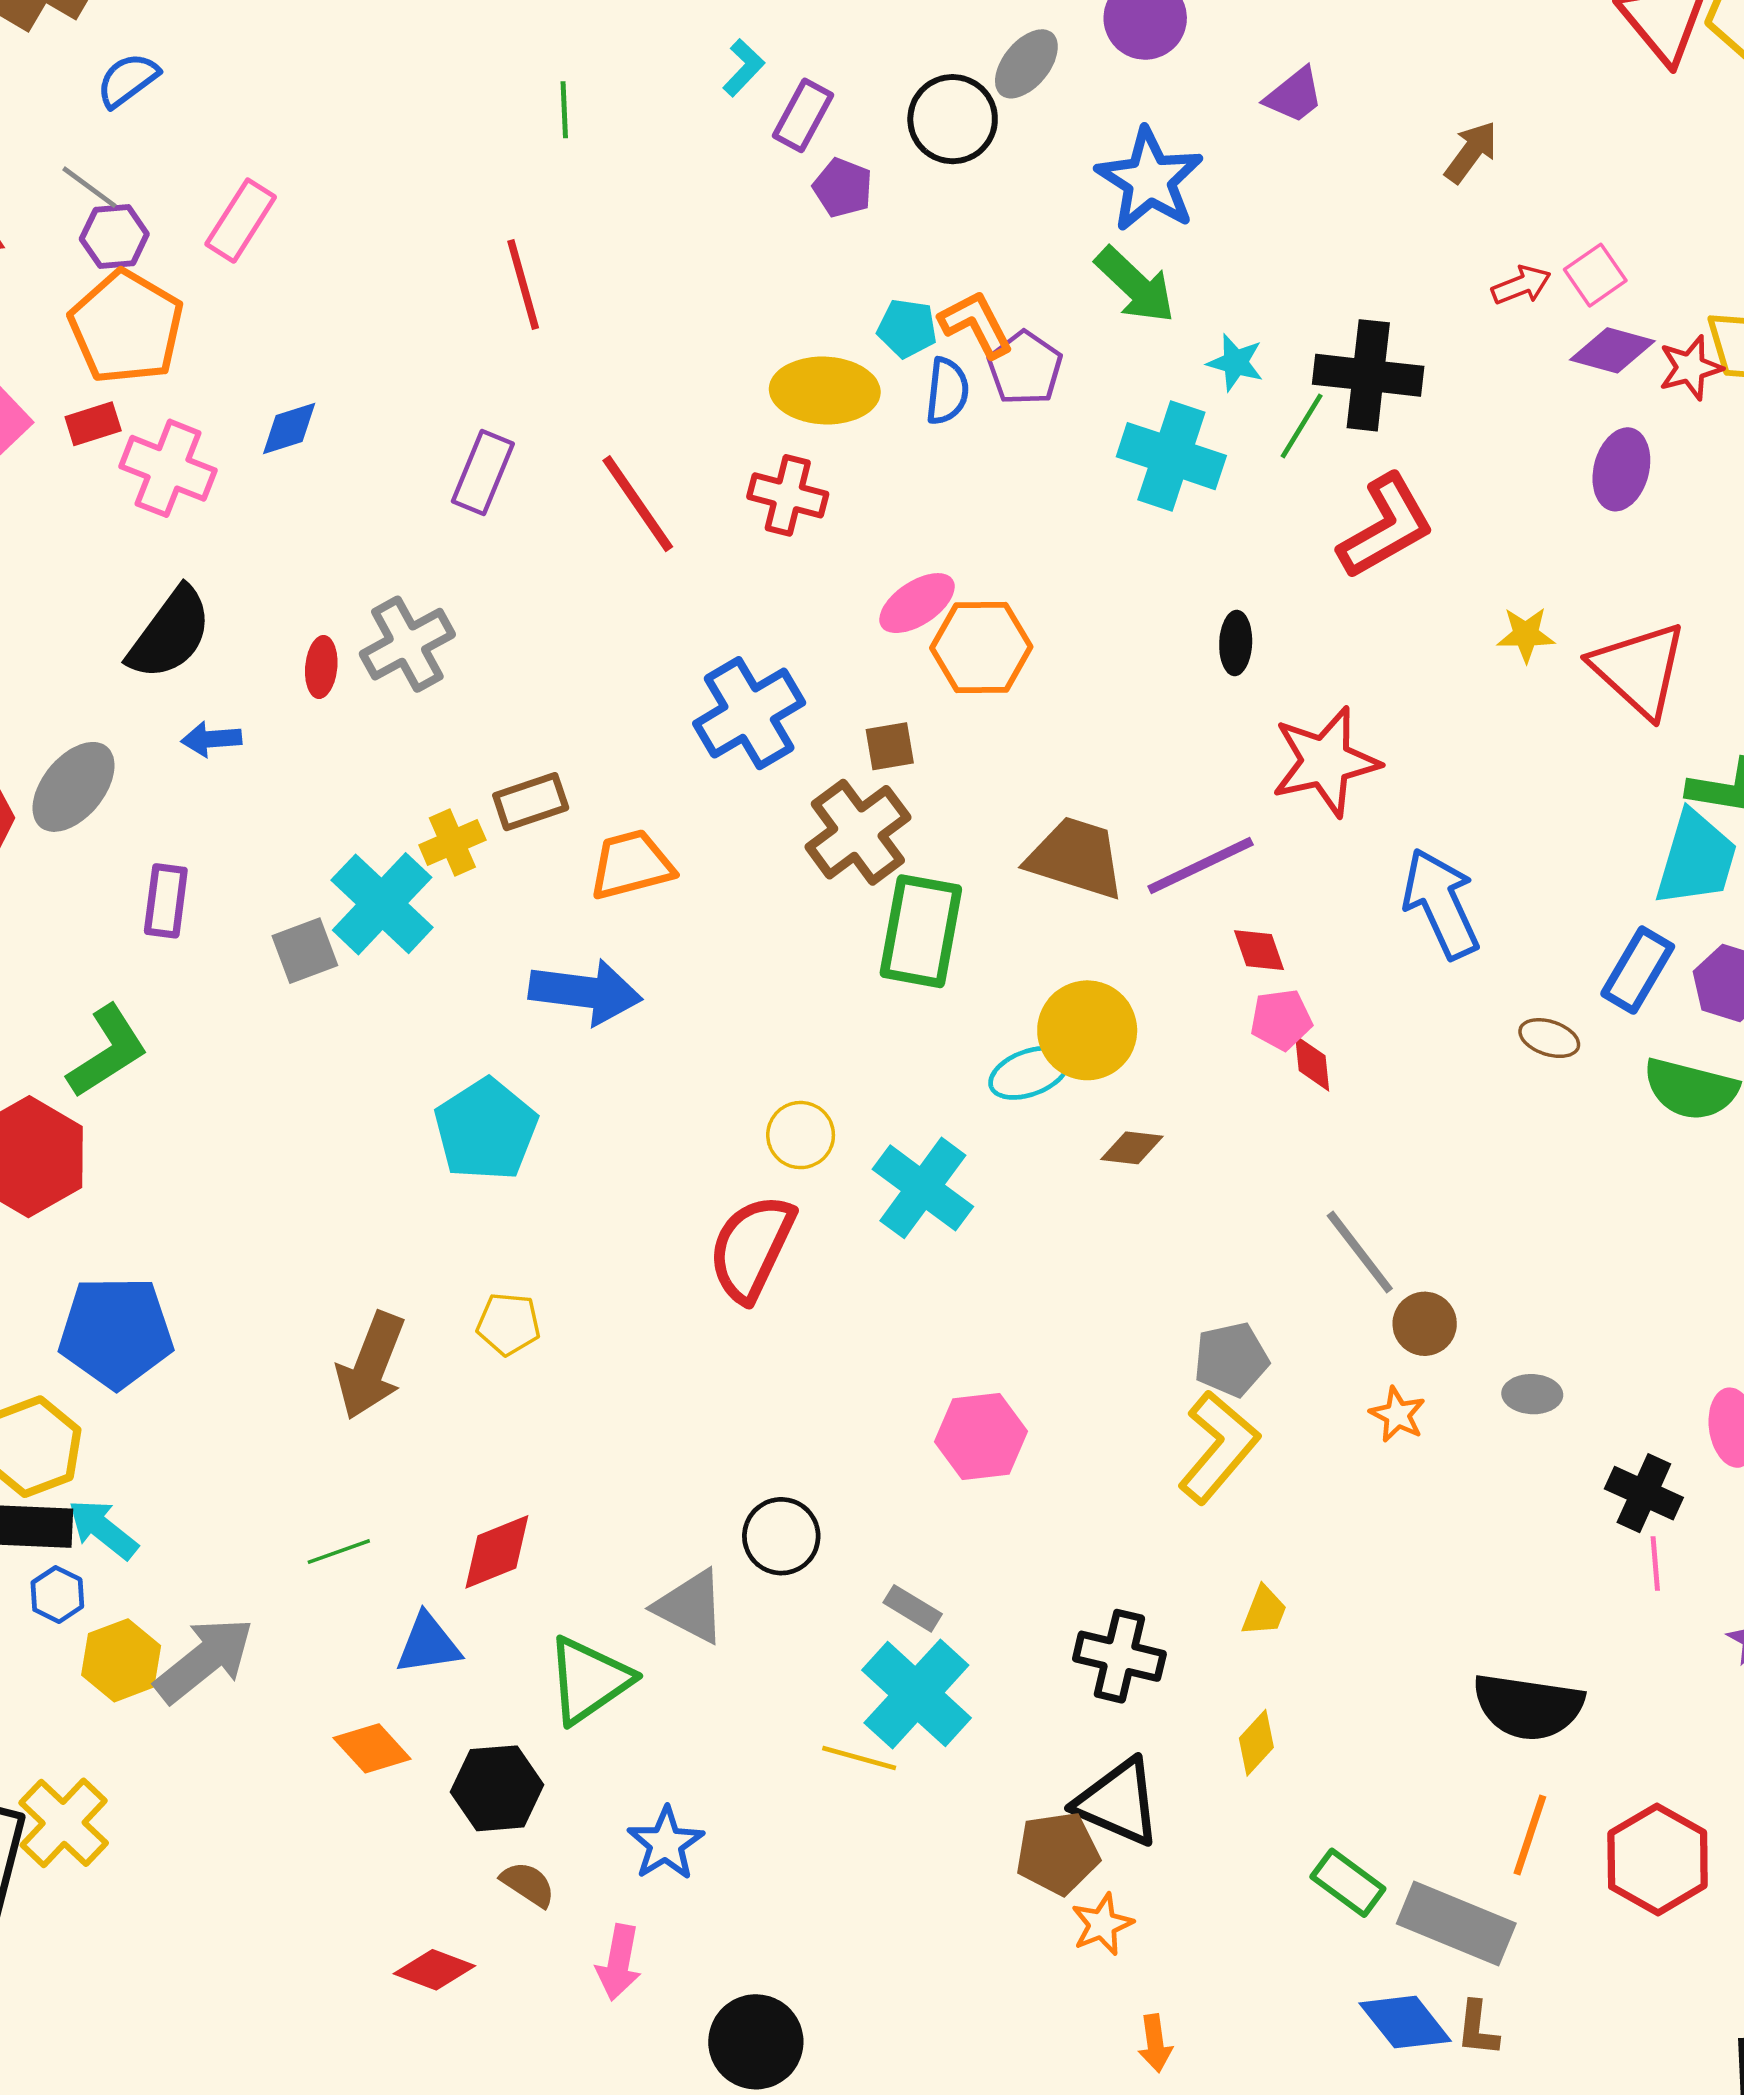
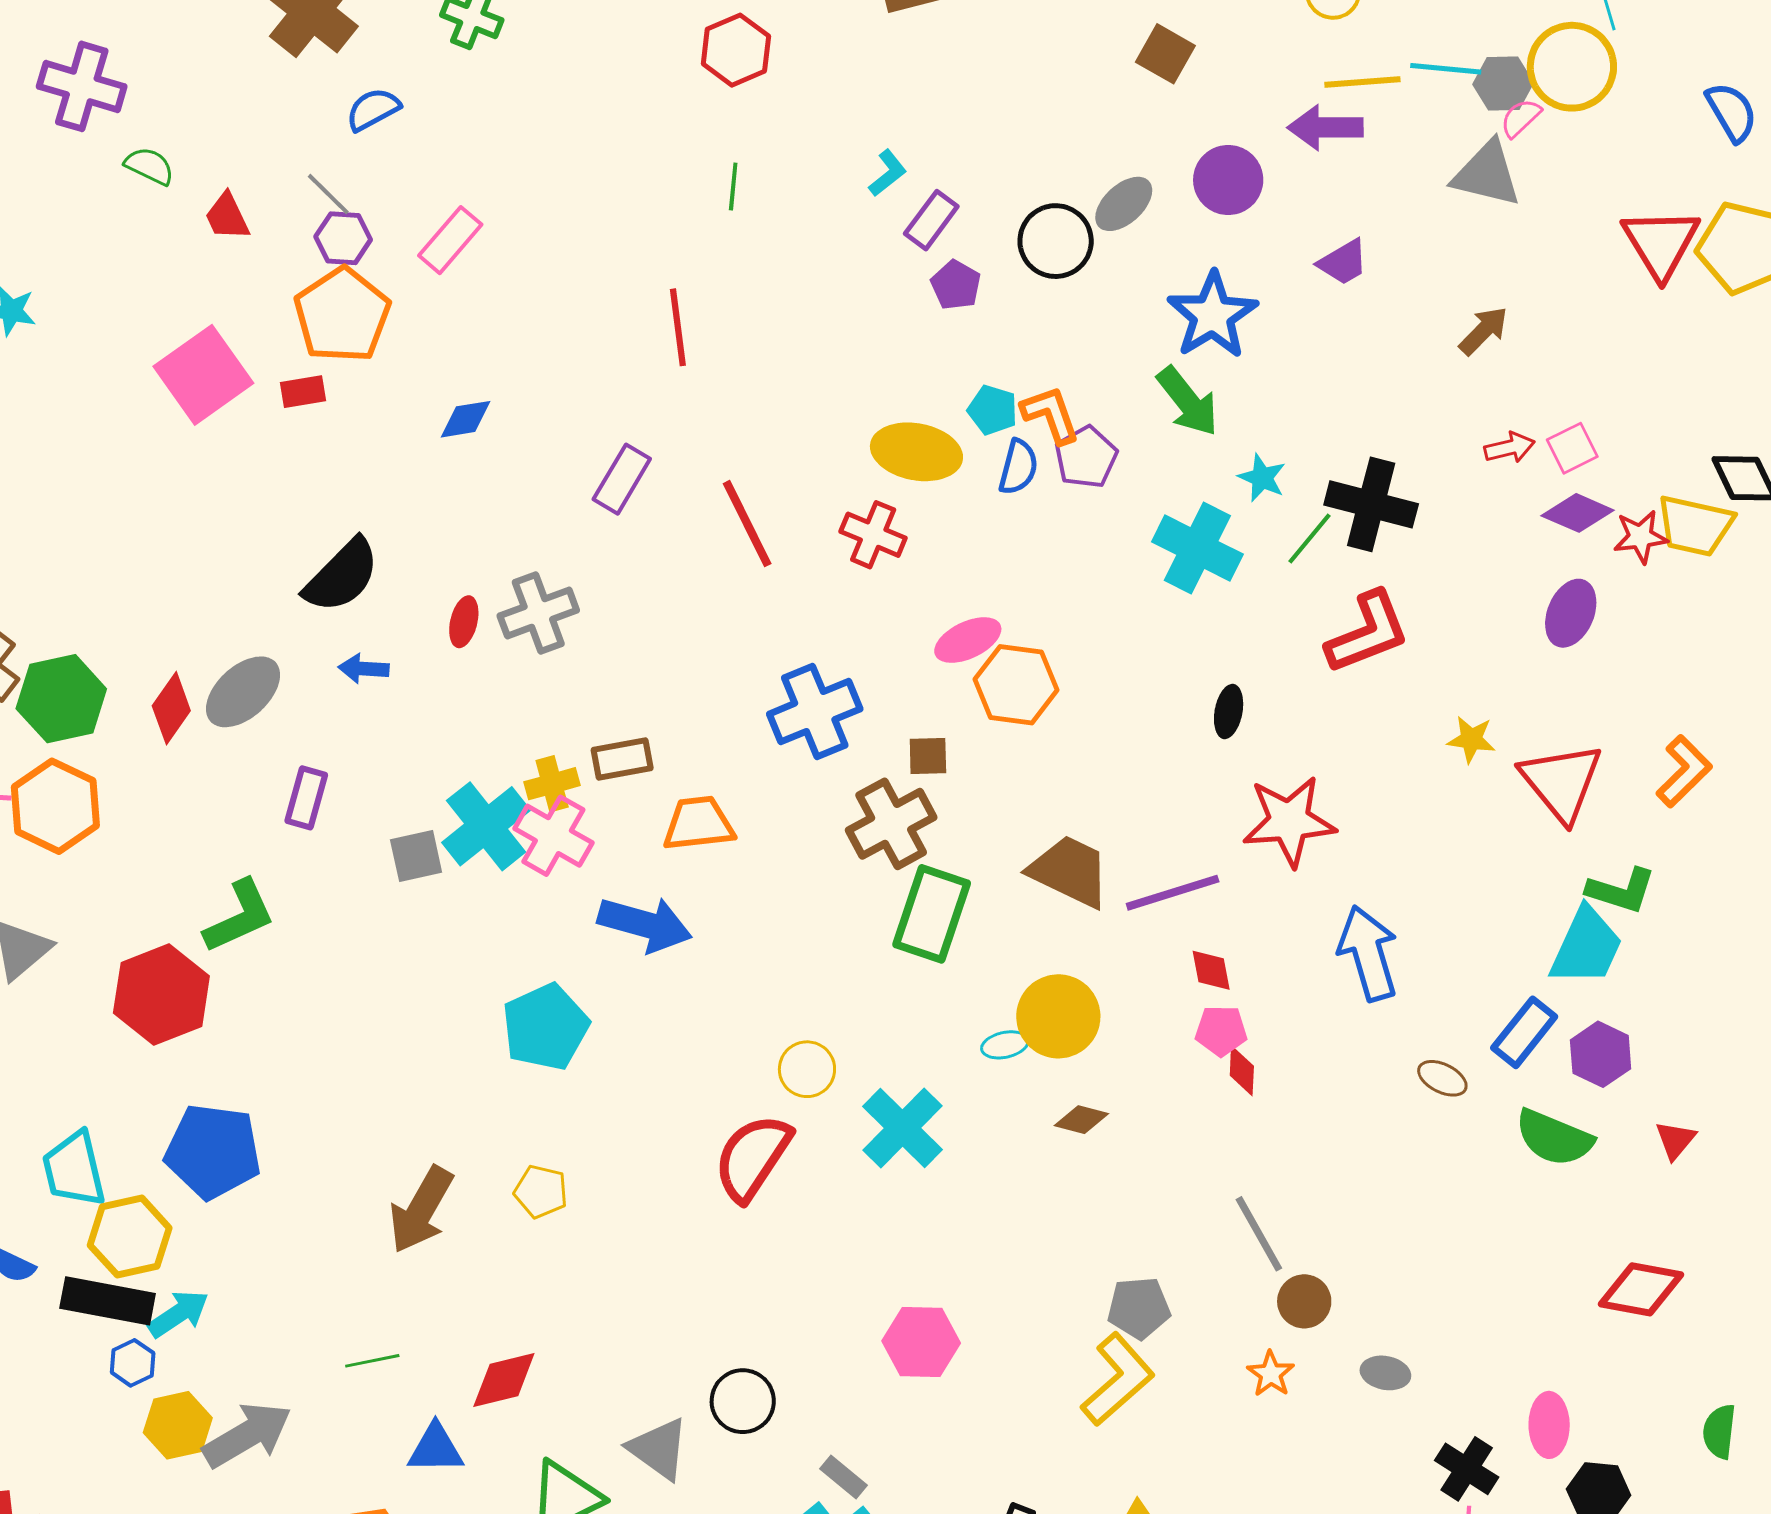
pink cross: (168, 468) -> (553, 836), moved
cyan ellipse: (1029, 1073) -> (1005, 1045), size x0.7
cyan arrow: (103, 1529) -> (178, 1314), turned 100

